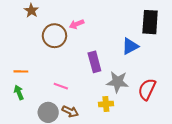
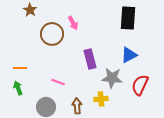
black rectangle: (150, 22) -> (128, 18), moved
pink arrow: (77, 24) -> (73, 23), turned -96
blue triangle: (130, 46) -> (129, 55), moved
brown arrow: (70, 111) -> (77, 106), moved, turned -119

